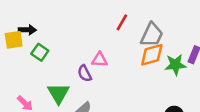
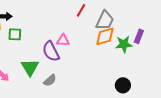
green square: (40, 52) -> (15, 34), turned -32
purple semicircle: (85, 73) -> (51, 51), size x1.5

